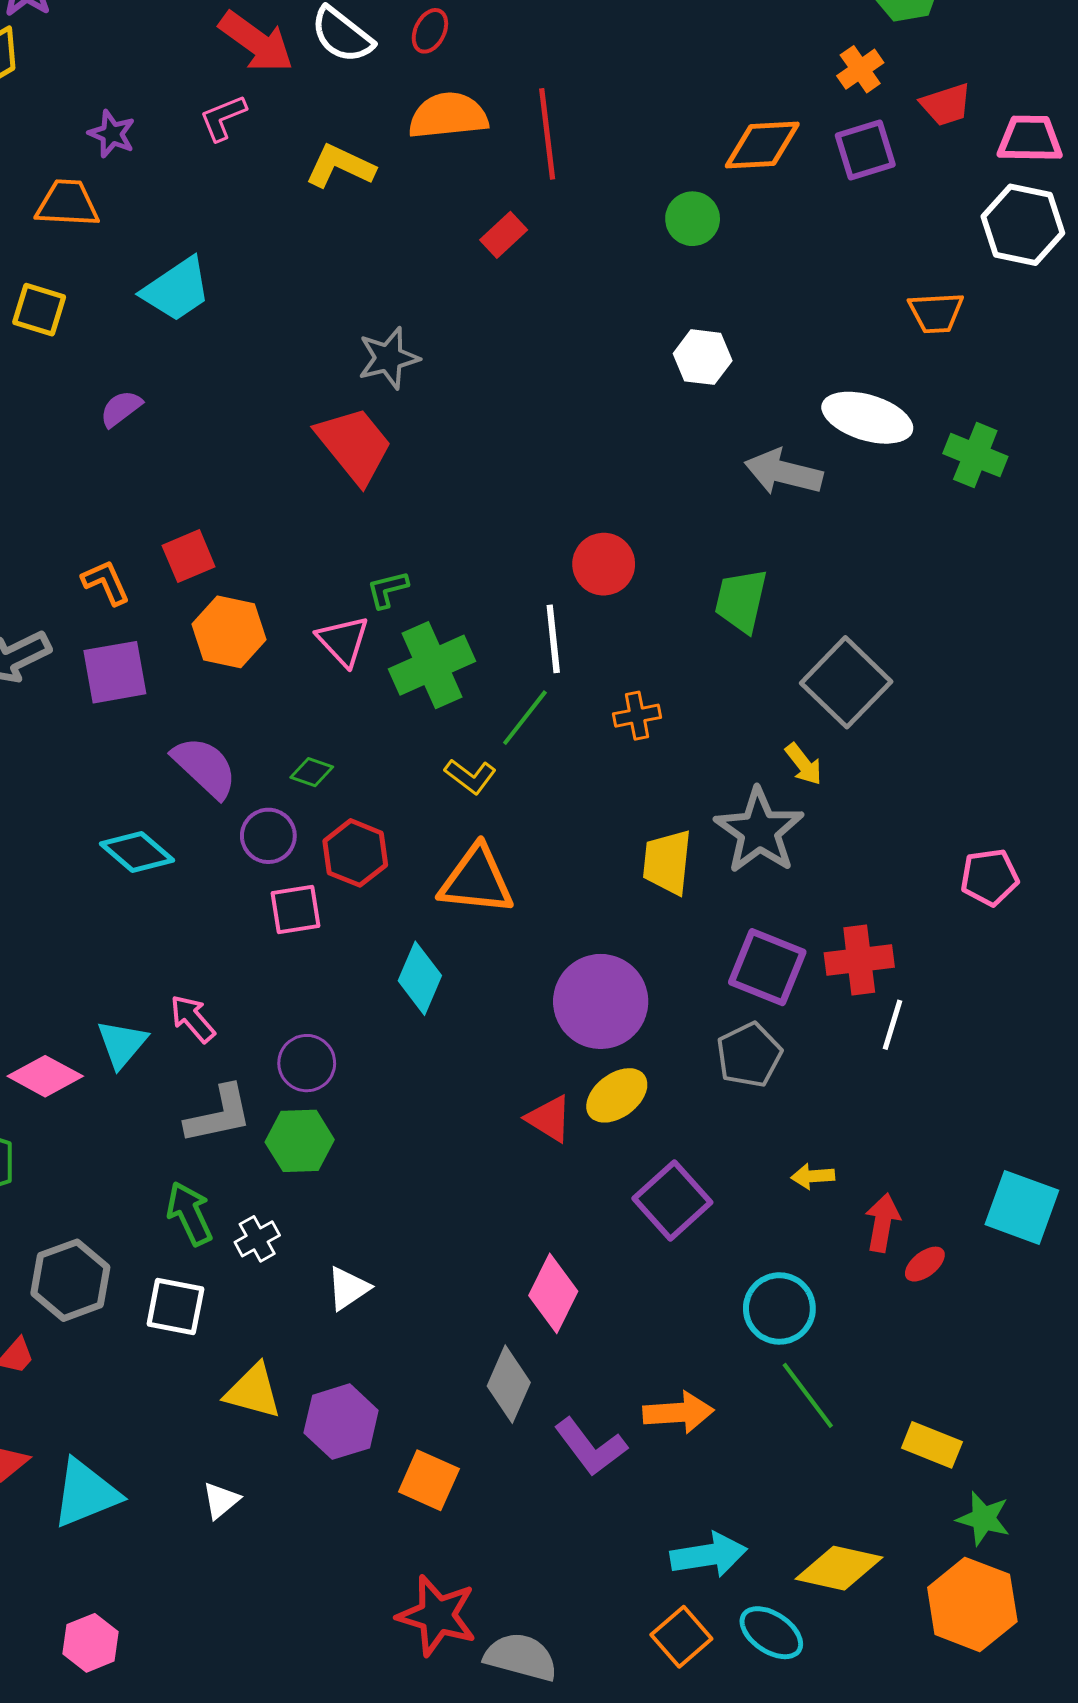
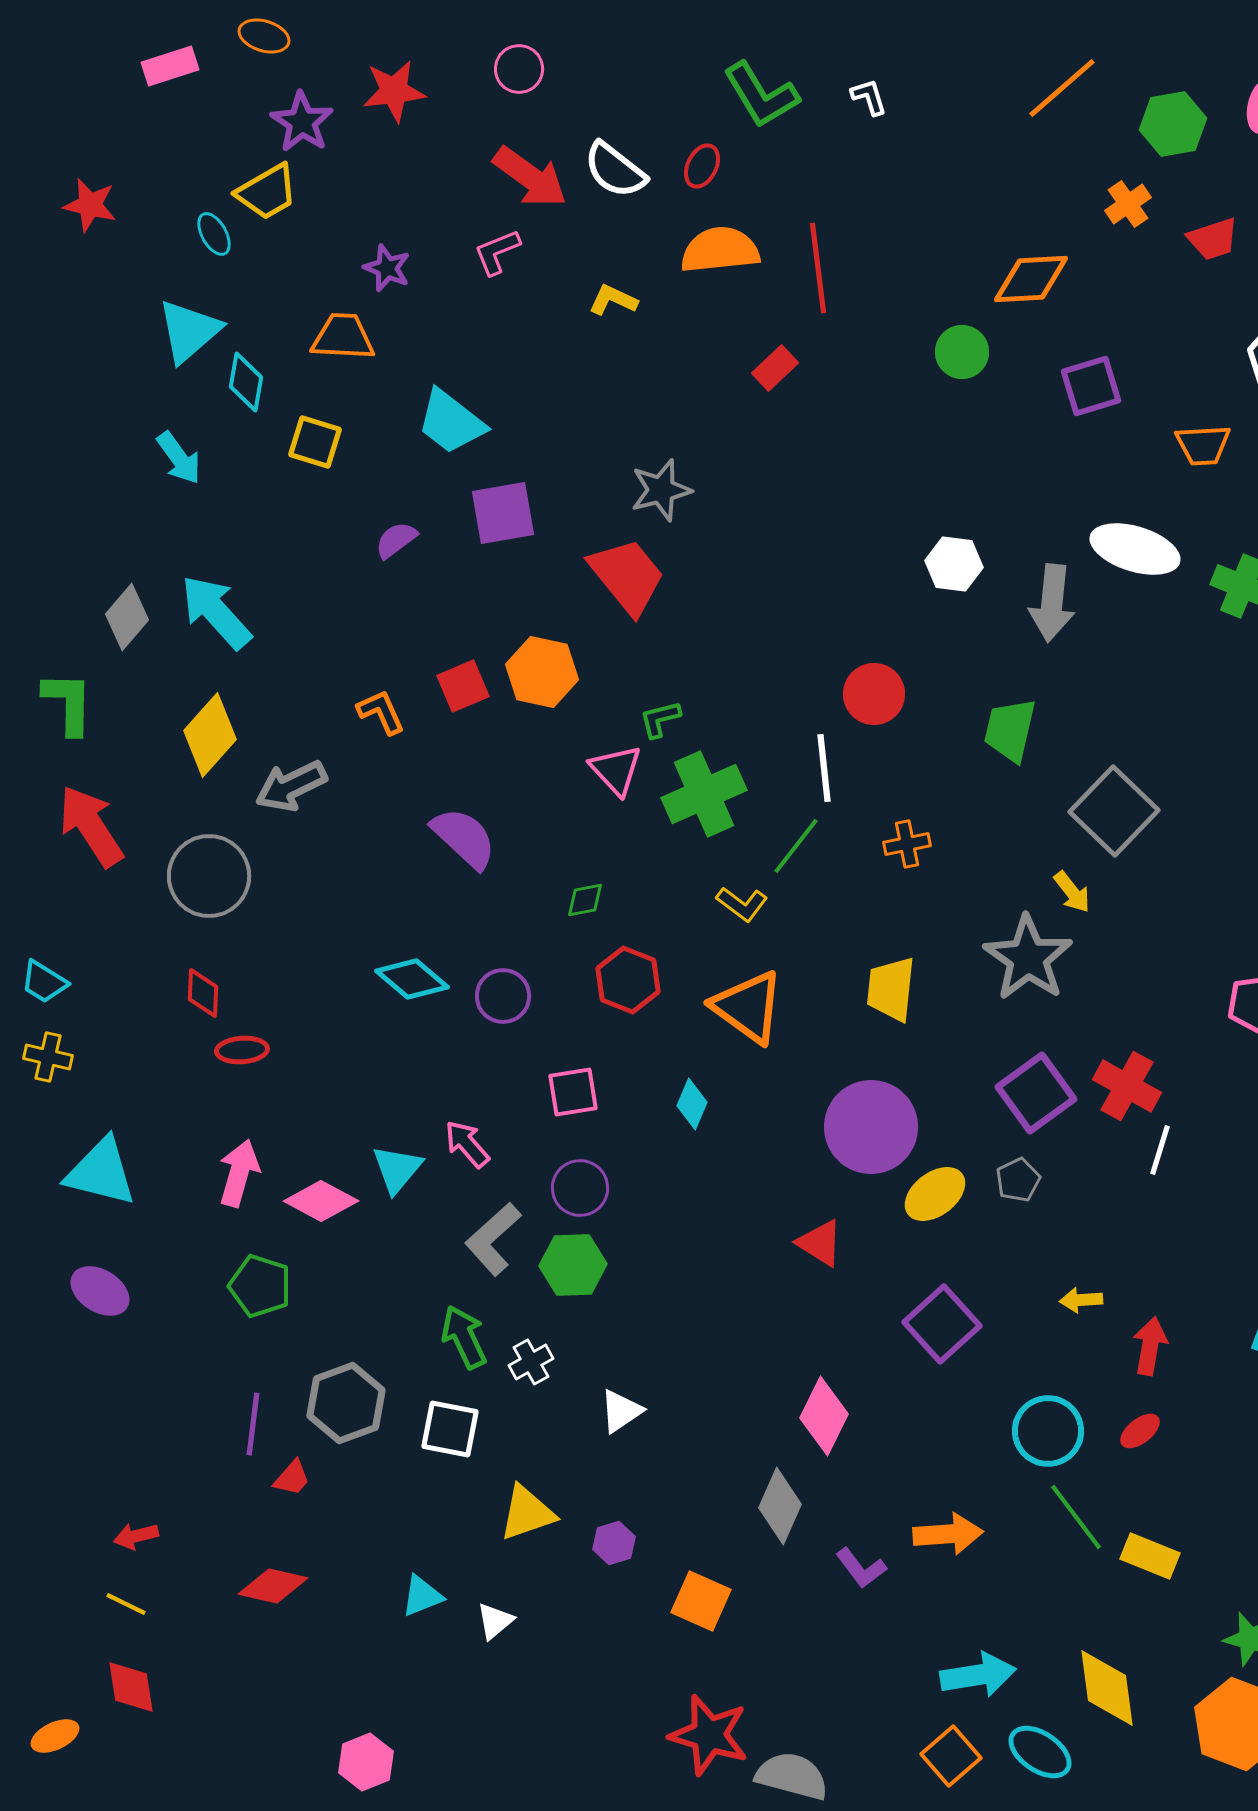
purple square: (865, 150) -> (1091, 386), moved
yellow L-shape: (340, 166) -> (613, 300), size x0.7
cyan trapezoid: (176, 289) -> (451, 422), turned 72
white hexagon: (703, 357) -> (954, 564), moved
gray arrow: (783, 472) -> (1052, 603), turned -98
orange hexagon: (229, 632) -> (542, 672), moved
purple square: (115, 672) -> (503, 513), moved
purple semicircle: (205, 767) -> (464, 838), moved
green diamond: (312, 772) -> (585, 900), turned -30
purple circle: (268, 836) -> (503, 996), moved
yellow trapezoid: (667, 862) -> (891, 989), moved
orange triangle: (476, 880) -> (748, 1007), turned 30
pink square: (296, 910) -> (573, 1092), moved
red cross: (859, 960) -> (1127, 1086), turned 36
purple square: (767, 967) -> (1036, 1093), turned 32
cyan diamond: (420, 978) -> (692, 1104), size x0.7
gray pentagon: (749, 1055) -> (1018, 1180), size x0.7
yellow ellipse: (617, 1095) -> (935, 1194), moved
gray L-shape: (219, 1115) -> (493, 1239), turned 150
red ellipse: (925, 1264) -> (1140, 1431), moved
yellow triangle: (253, 1391) -> (527, 1513), turned -34
purple hexagon: (341, 1422) -> (614, 1543), size x0.6
yellow rectangle: (932, 1445) -> (1150, 1556), moved
purple L-shape: (591, 1447) -> (861, 1568), size x0.7
cyan triangle: (86, 1493) -> (422, 1596), moved, size x0.6
yellow diamond: (839, 1568) -> (1107, 1688), turned 70

